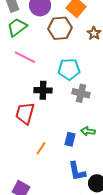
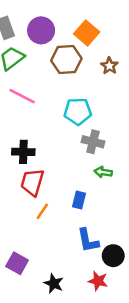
black cross: (43, 90) -> (23, 152), moved
red trapezoid: (25, 113) -> (32, 182), moved
green arrow: (88, 131) -> (103, 172), moved

